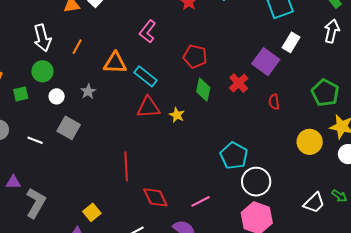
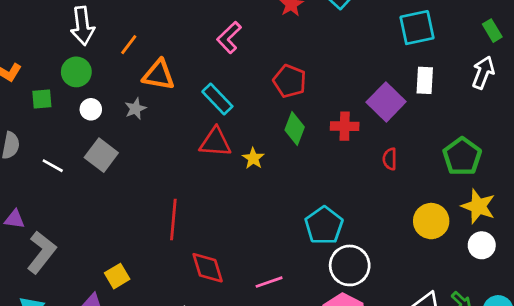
white rectangle: (291, 42) -> (425, 80), turned -36
orange triangle: (115, 63) -> (159, 75), moved
red cross: (239, 83) -> (345, 126), turned 36

